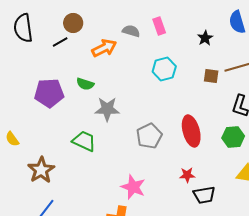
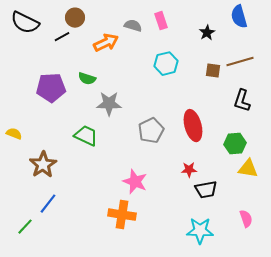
black semicircle: (23, 28) -> (25, 23), turned -56
green hexagon: (233, 137) -> (235, 144), moved
yellow semicircle: (12, 139) -> (14, 134), turned 147

